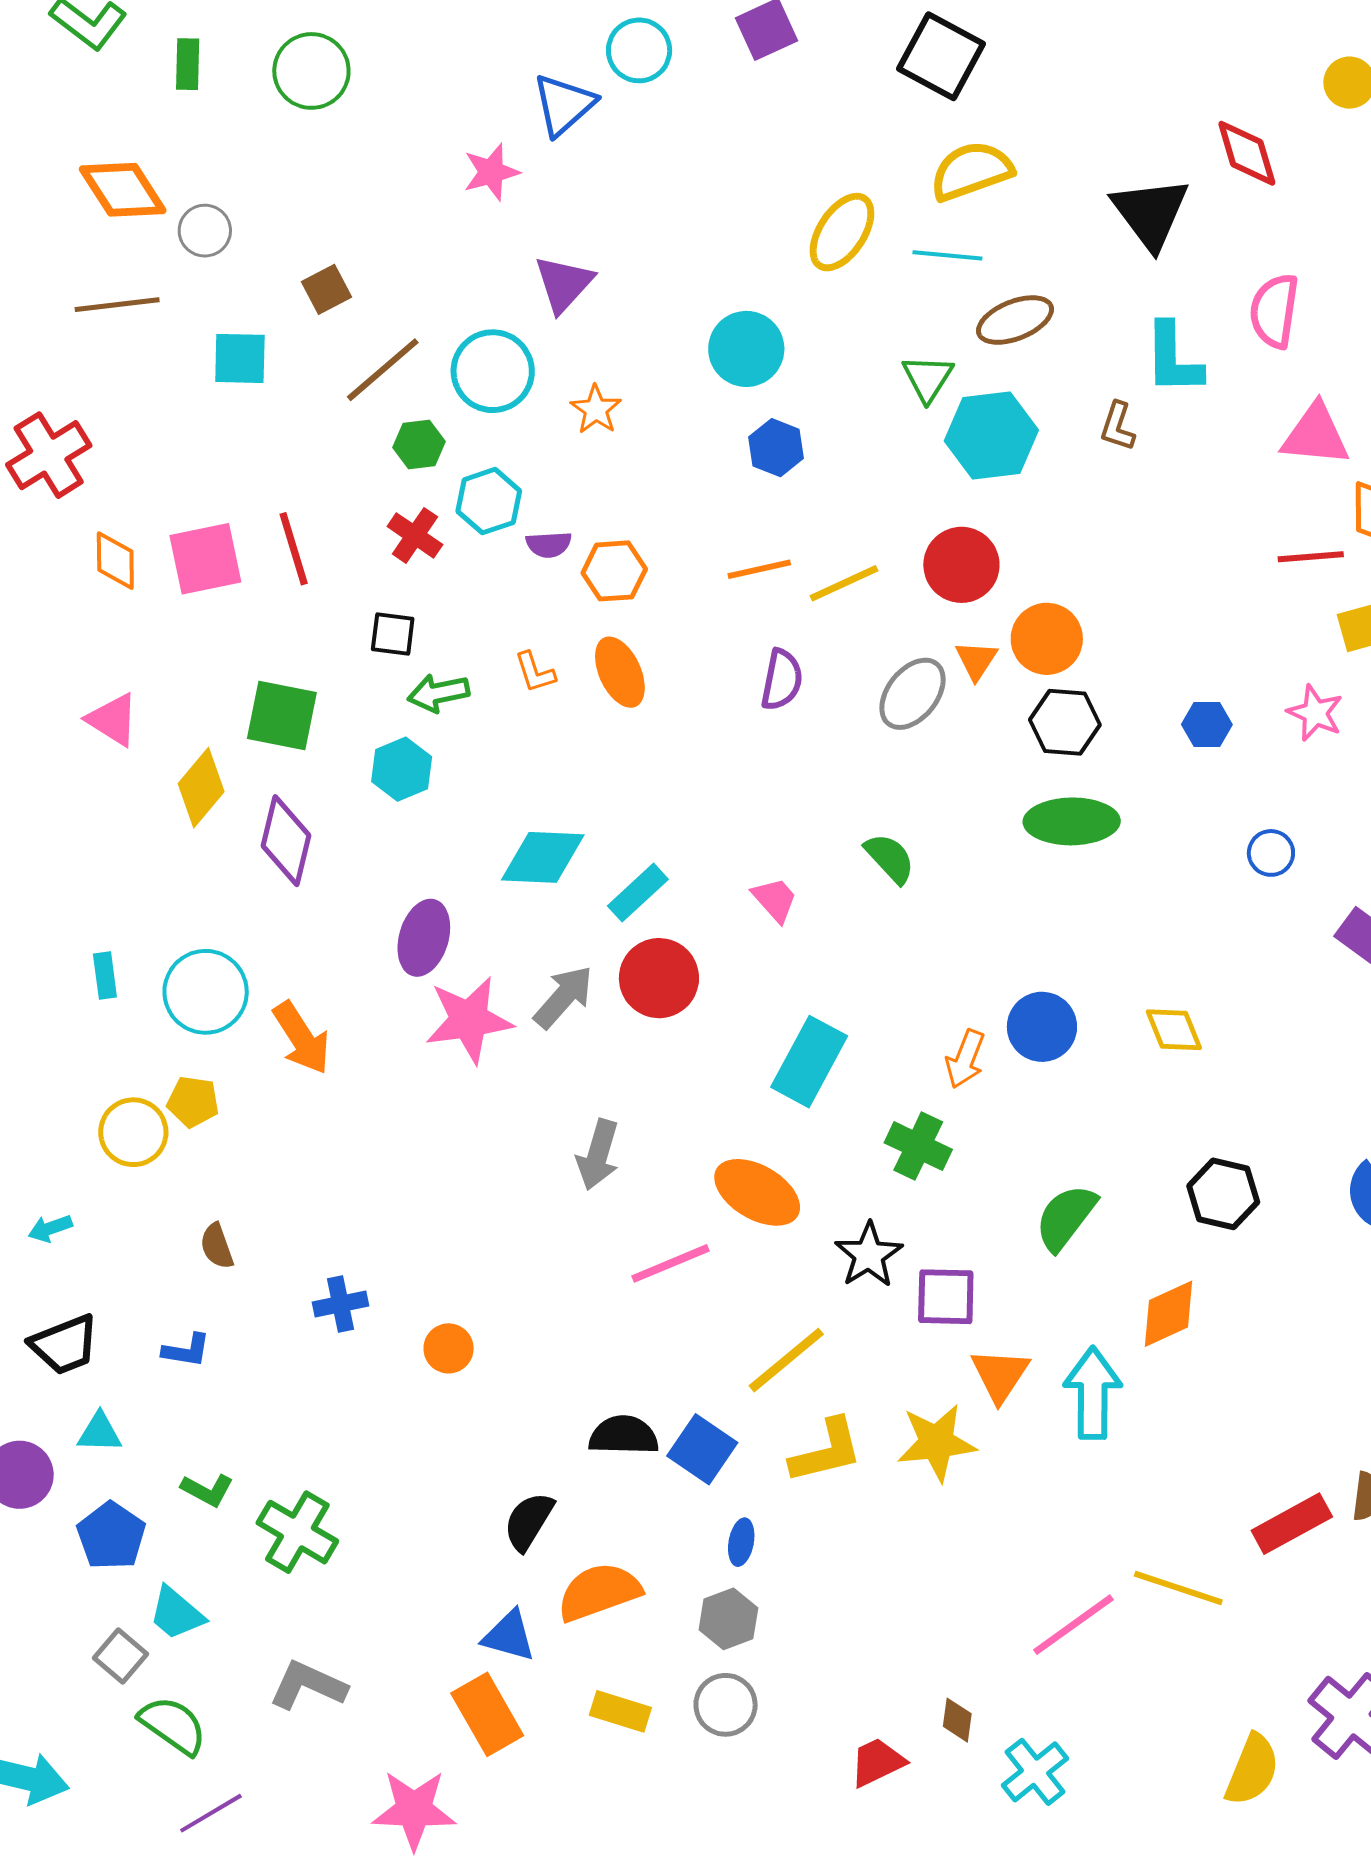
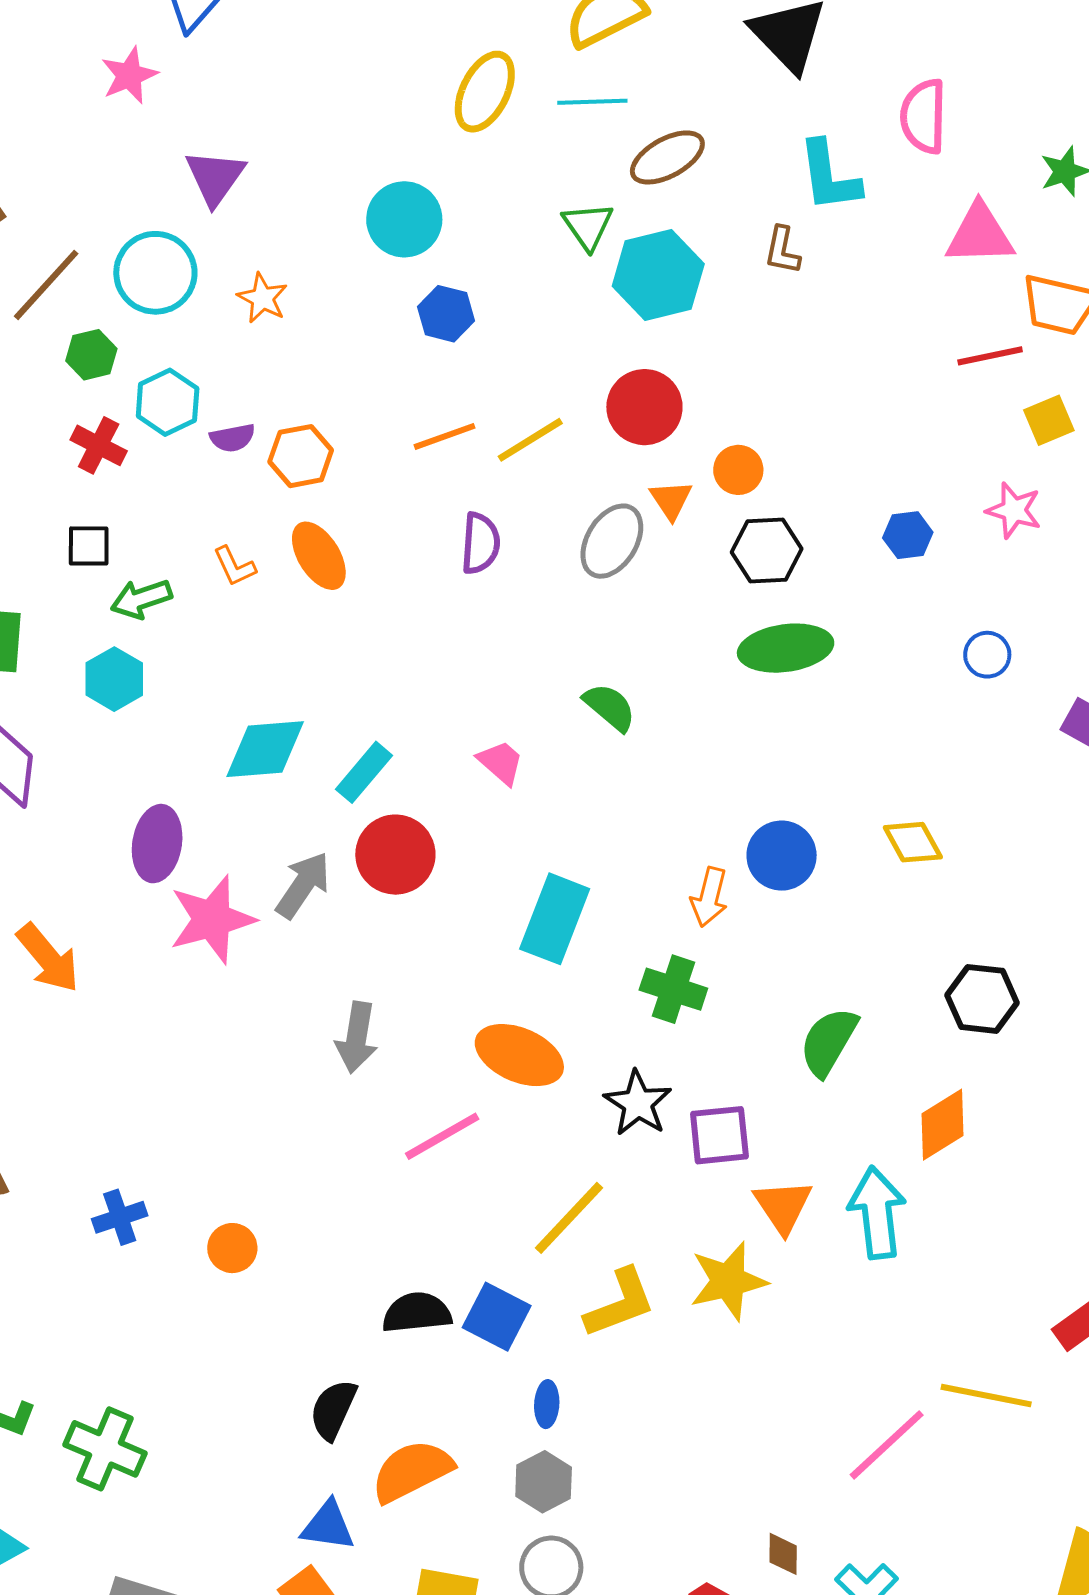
orange circle: (1047, 639) -> (738, 470), size x0.7

